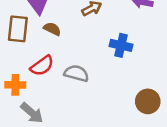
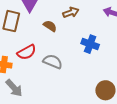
brown semicircle: (52, 29) -> (50, 26), moved

